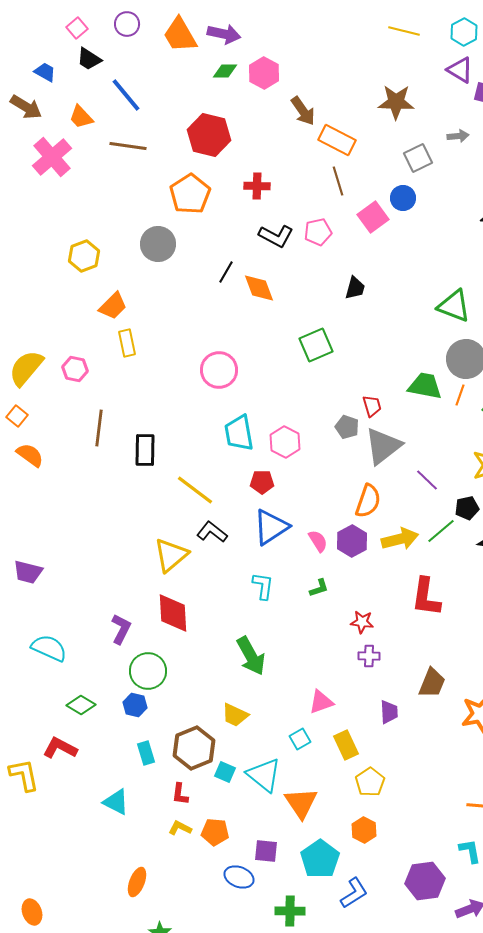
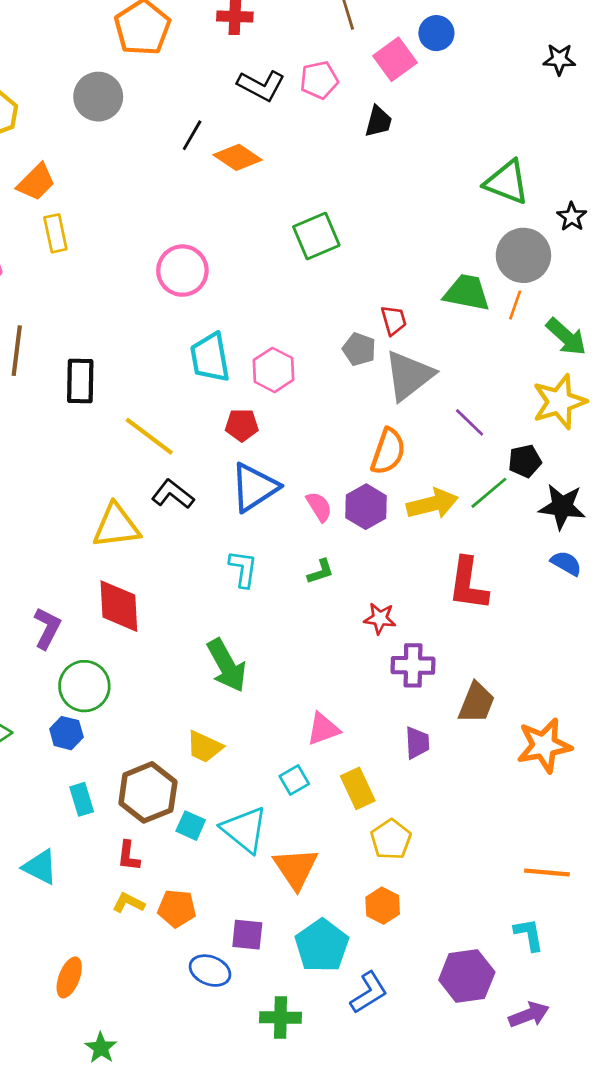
orange diamond: (259, 288) -> (238, 157), turned -36
black trapezoid: (355, 288) -> (378, 121), moved
yellow triangle: (171, 555) -> (116, 526), turned 33
purple cross: (369, 656) -> (413, 665), moved, size x1.4

